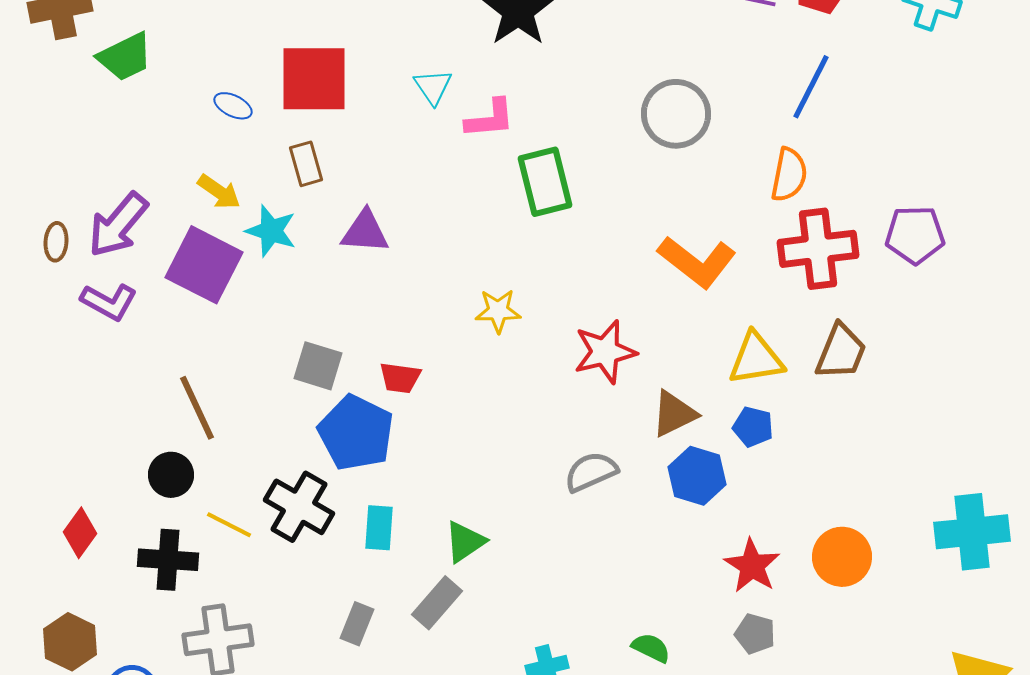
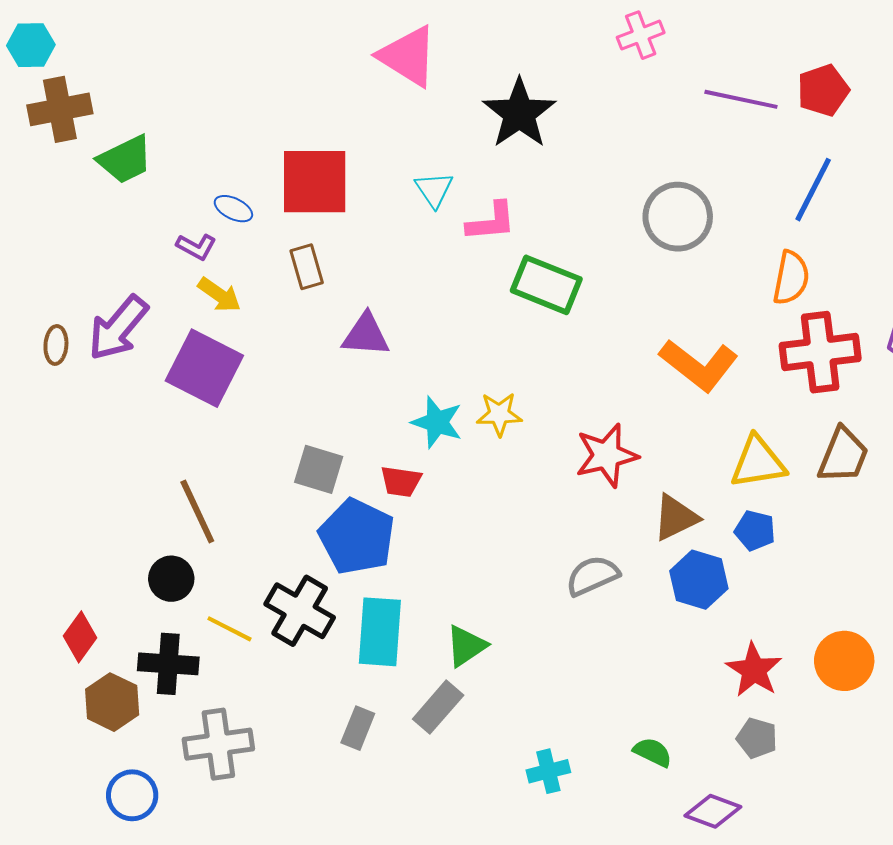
green rectangle: (545, 182) -> (546, 285), turned -54
cyan star: (271, 231) -> (437, 422), moved
purple L-shape: (109, 302) -> (196, 247), moved, size x0.7
cyan rectangle: (379, 528) -> (380, 632), size x1.5
brown hexagon: (70, 642) -> (112, 702), moved

